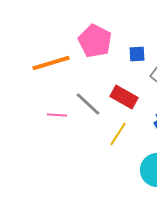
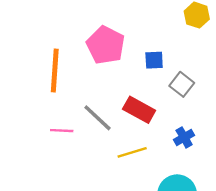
orange line: (51, 63) -> (55, 70), turned -69
yellow line: (118, 134) -> (132, 152), turned 40

